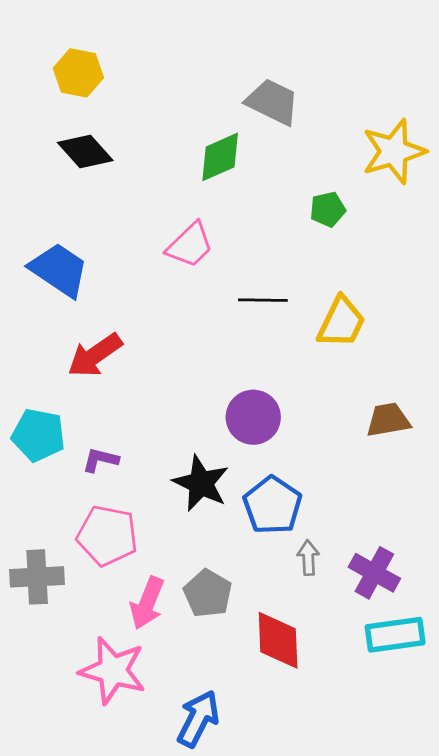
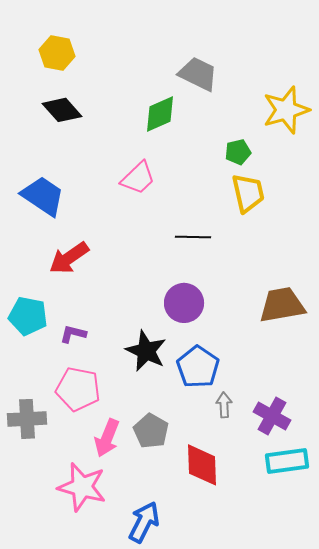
black line: (263, 300) -> (193, 237), moved
yellow trapezoid: (341, 322) -> (248, 193), moved, turned -39
brown trapezoid: (388, 420) -> (282, 305), size x1.4

